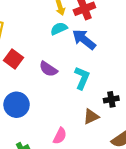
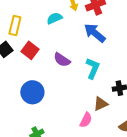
cyan semicircle: (59, 29) -> (54, 18), moved
pink semicircle: (60, 136) -> (86, 120), moved

